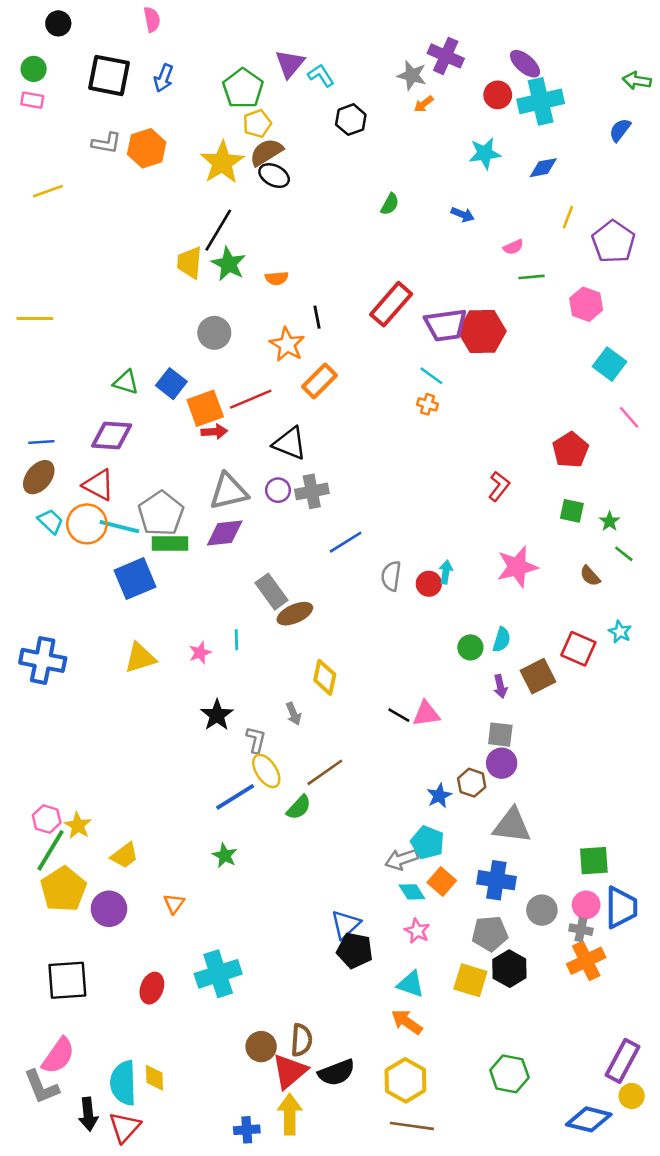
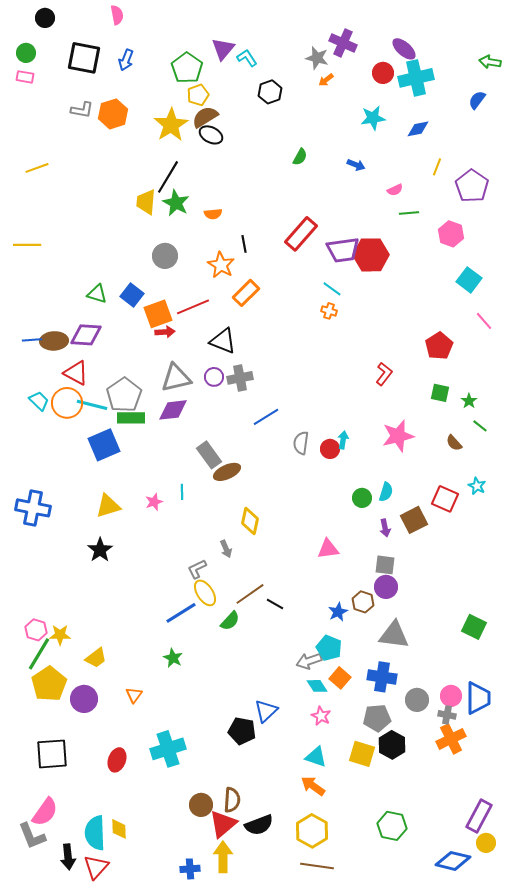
yellow line: (48, 191) -> (37, 168), moved
brown ellipse: (39, 477) -> (54, 341), moved, turned 48
black star: (217, 715) -> (100, 550), moved
black line: (399, 715) -> (275, 604), moved
gray L-shape: (256, 740) -> (197, 569), turned -130
yellow star: (78, 826) -> (60, 635), turned -30
green square: (594, 861) -> (474, 627), moved, turned 30
black pentagon: (355, 950) -> (242, 731), moved

